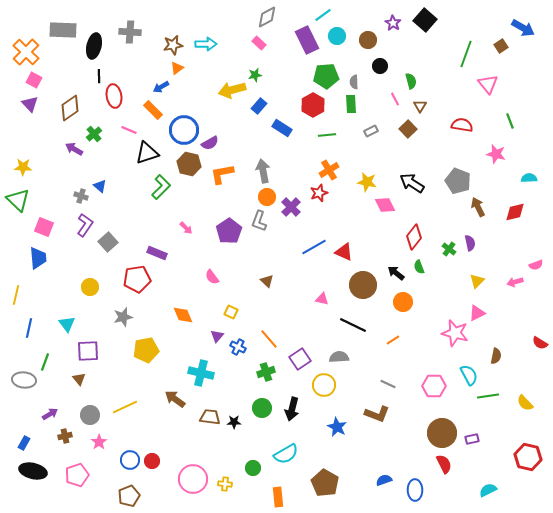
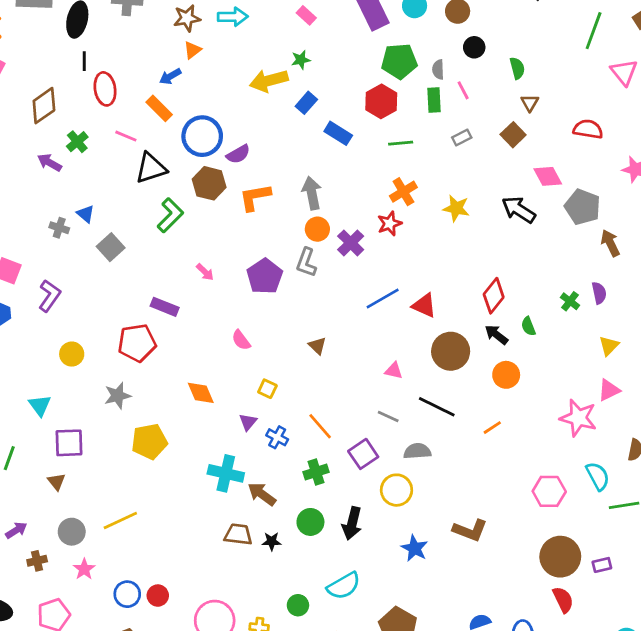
pink line: (395, 99) -> (463, 90), moved
pink diamond: (385, 205) -> (548, 176), moved
purple L-shape: (85, 225) -> (50, 296), moved
red diamond: (414, 237) -> (494, 296), moved
gray square: (108, 242) -> (111, 247), moved
gray line: (388, 384) -> (388, 416), moved
brown arrow: (175, 399) -> (262, 494), moved

